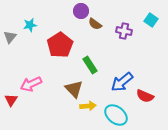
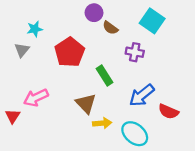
cyan square: (151, 20) -> (152, 21), moved, size x1.5
purple cross: (124, 31) -> (135, 52), moved
gray triangle: (10, 37) -> (22, 50), moved

